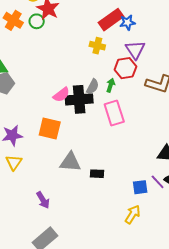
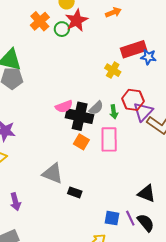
purple triangle: (135, 50) -> (143, 112), moved
green arrow: (111, 85) -> (114, 112), turned 136
orange square: (50, 129) -> (81, 142), moved, size x0.7

